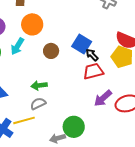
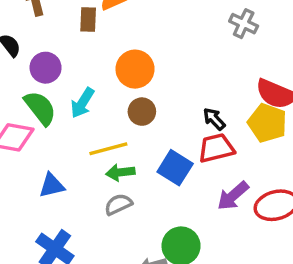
orange circle: (32, 24) -> (135, 69), moved
blue square: (82, 44) -> (175, 168), moved
yellow line: (24, 120) -> (108, 149), moved

